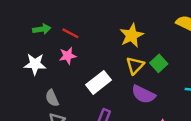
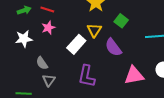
yellow triangle: (135, 65) -> (94, 30), moved
purple semicircle: (143, 94) -> (113, 47), turned 36

